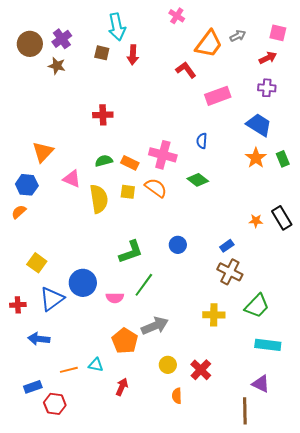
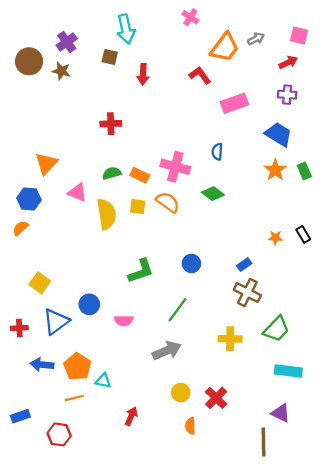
brown circle: (30, 44) -> (29, 61), moved
red arrow: (133, 55) -> (143, 74), moved
black rectangle: (282, 218) -> (303, 234), size x0.7
blue circle: (83, 283) -> (89, 304), size x0.7
green line: (144, 285) -> (177, 310), moved
orange pentagon: (125, 341) -> (77, 367), moved
cyan triangle: (96, 365) -> (103, 381), moved
blue rectangle: (33, 387) -> (20, 416), moved

